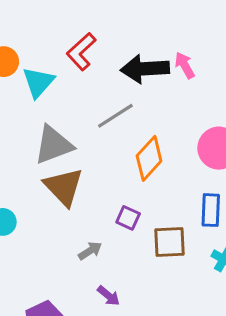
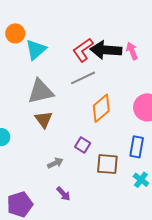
red L-shape: (81, 52) -> (83, 50), moved
brown triangle: (64, 187) -> (44, 119), size x0.7

